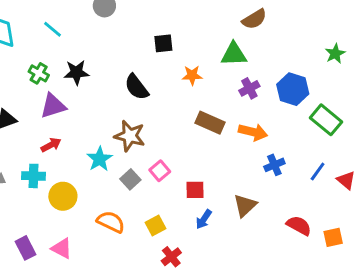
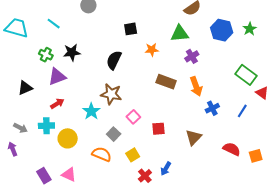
black semicircle: (137, 87) -> (114, 60), turned 66
blue hexagon: (293, 89) -> (222, 30), moved
orange arrow: (253, 132) -> (196, 86), turned 60
gray square: (130, 179) -> (114, 134), moved
red triangle: (346, 180) -> (262, 93), moved
blue arrow: (204, 219) -> (166, 169), moved

